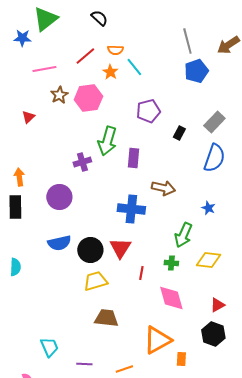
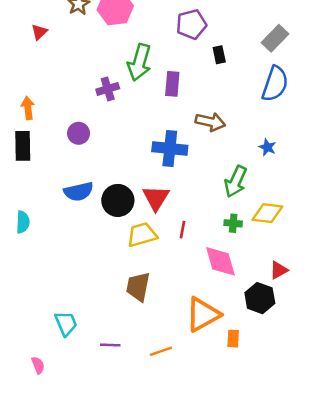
black rectangle: (179, 133) -> (219, 55), moved, turned -40
purple circle: (59, 197) -> (79, 133), size x0.7
green cross: (171, 263) -> (233, 223), moved
yellow trapezoid: (95, 281) -> (142, 235), moved
brown trapezoid: (106, 318) -> (138, 287), turned -85
black hexagon: (213, 334) -> (260, 298), moved

